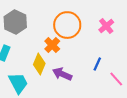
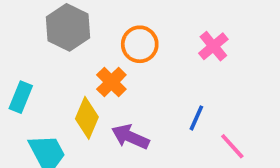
gray hexagon: (15, 22) -> (68, 27), moved
orange circle: (67, 25) -> (140, 44), size x0.7

